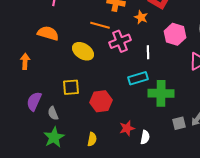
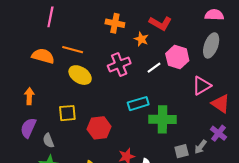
orange line: (100, 25) -> (73, 50), moved
white line: (148, 52) -> (154, 68), moved, turned 56
orange arrow: (25, 61) -> (29, 96), moved

